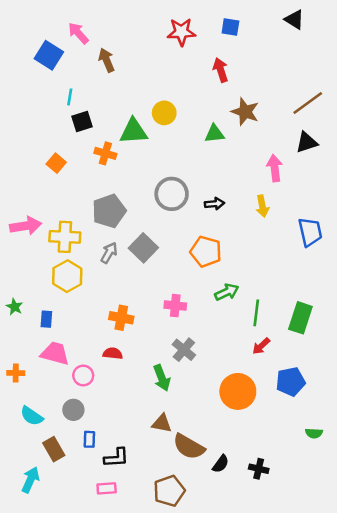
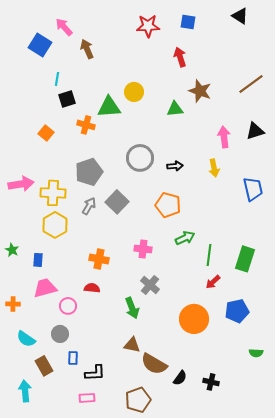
black triangle: (307, 142) -> (255, 131), moved
pink trapezoid: (55, 353) -> (45, 288), turned -30
cyan arrow: (30, 480) -> (25, 391), turned -30

